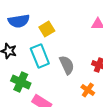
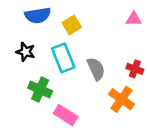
orange cross: (88, 90) -> (122, 99), size x1.5

